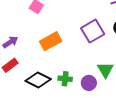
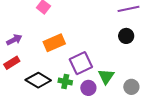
purple square: (93, 31) -> (81, 63), moved

